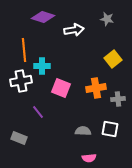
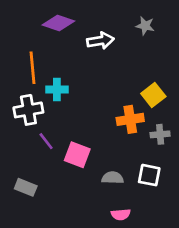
yellow square: (113, 59) -> (153, 95), moved
pink square: (61, 88) -> (77, 155), moved
purple line: (38, 112) -> (46, 141), moved

